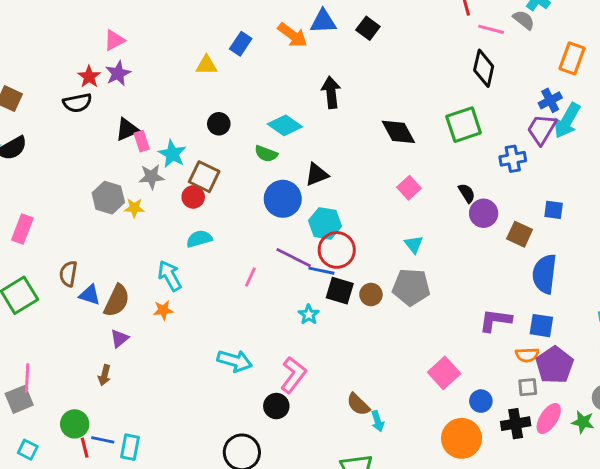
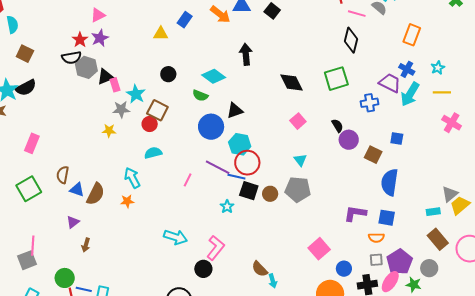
blue cross: (550, 100) -> (407, 69), moved, turned -35
cyan arrow: (567, 121) -> (410, 94), moved
purple trapezoid: (542, 129) -> (390, 83), turned 85
gray hexagon: (108, 198) -> (86, 67), moved
purple triangle: (119, 338) -> (73, 222), moved
purple pentagon: (555, 365) -> (400, 262), moved

